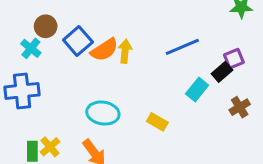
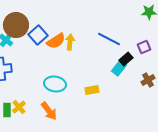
brown circle: (46, 26) -> (16, 25), size x1.6
blue line: (182, 47) -> (109, 39), turned 50
black rectangle: (222, 72) -> (126, 59), moved
yellow rectangle: (157, 122) -> (92, 90), turned -40

